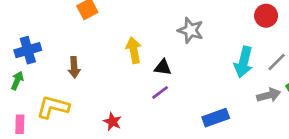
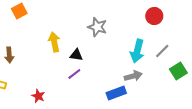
gray arrow: (269, 95) -> (133, 76), moved

